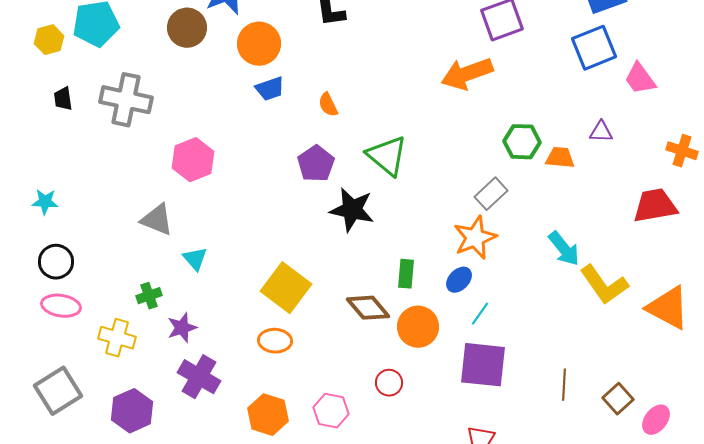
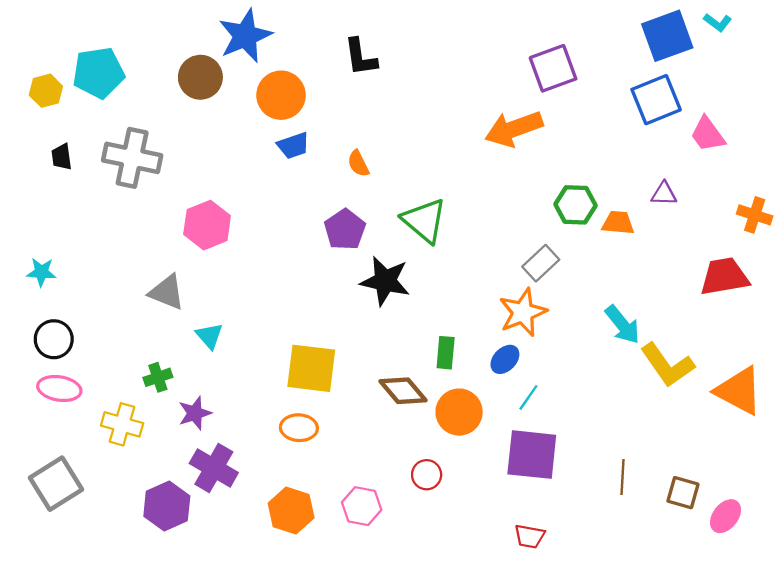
yellow square: (286, 288) -> (311, 368), turned -30
brown square: (618, 399) -> (683, 493), turned -32
purple hexagon: (132, 411) -> (167, 506), moved

